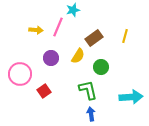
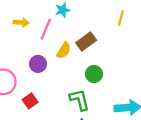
yellow arrow: (36, 30) -> (21, 22), moved
yellow line: (125, 36) -> (121, 18), moved
yellow semicircle: (78, 56) -> (64, 50), moved

